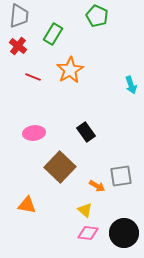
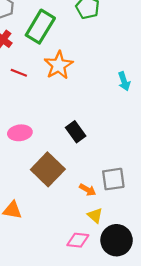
green rectangle: (53, 34) -> (40, 27), size x1.4
yellow triangle: (85, 210) -> (95, 216), moved

